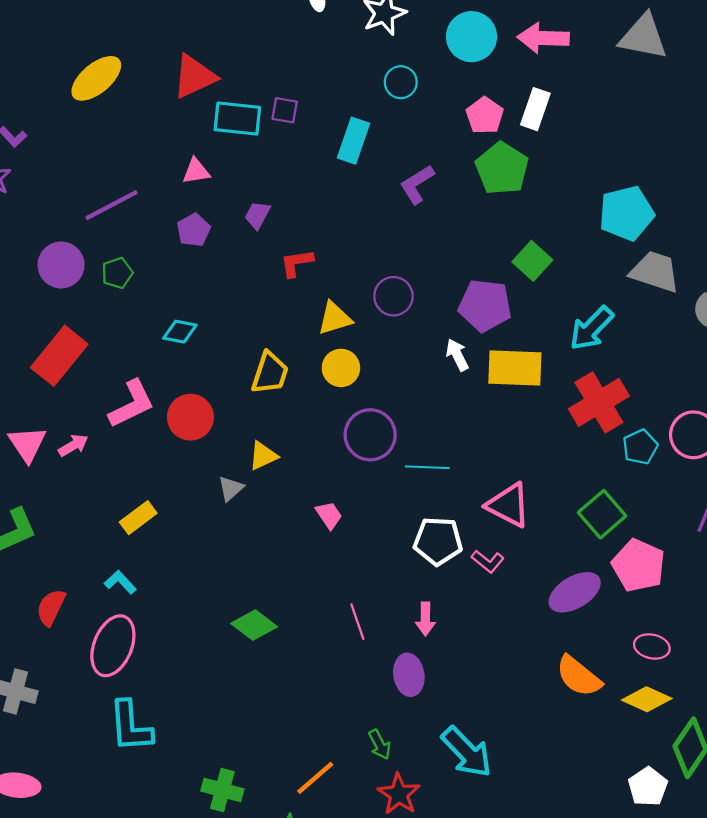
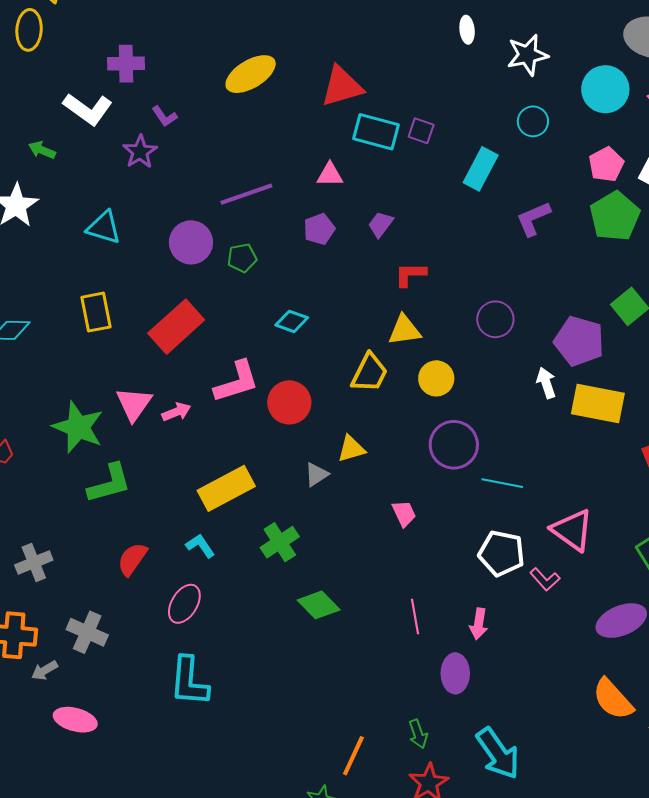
yellow triangle: (335, 318) -> (404, 330), moved
yellow rectangle: (138, 518) -> (226, 488), size x1.6
pink ellipse: (113, 646) -> (184, 604), size x0.7
orange line: (315, 778) -> (353, 756), turned -33
green cross: (222, 790) -> (280, 542), moved, turned 33

